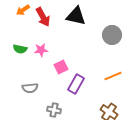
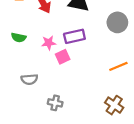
pink star: (41, 50) -> (49, 43), moved
purple rectangle: (76, 84) -> (74, 36), moved, turned 48

